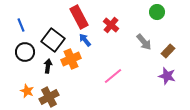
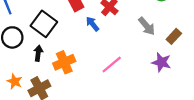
blue arrow: (85, 40) -> (92, 24), moved
orange cross: (71, 59) -> (64, 62), moved
purple star: (167, 76) -> (161, 62), moved

